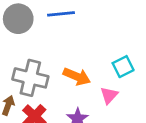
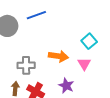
gray cross: (30, 78) -> (26, 65), size x0.7

